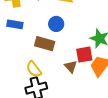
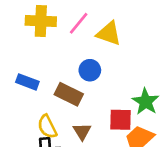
blue rectangle: (15, 24) -> (27, 82), moved
brown triangle: (71, 66) -> (82, 131), moved

